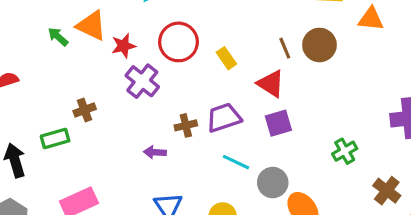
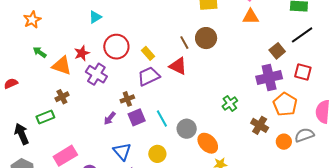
orange triangle: (371, 19) -> (251, 17), moved
orange triangle: (91, 26) -> (62, 66), moved
purple trapezoid: (224, 118) -> (149, 76), moved
purple square: (278, 123) -> (137, 117), moved
purple arrow: (155, 152) -> (110, 118), turned -48
cyan line: (236, 162) -> (162, 118), turned 42

